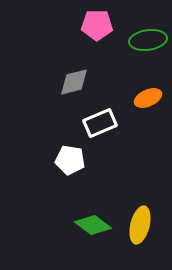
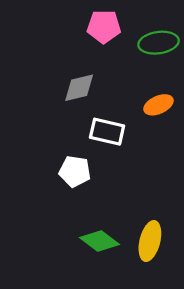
white rectangle: (100, 123) -> (107, 132), turned 36

